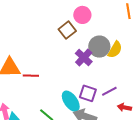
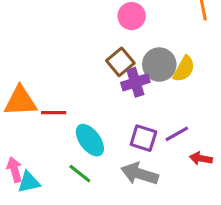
brown square: (67, 30) -> (120, 62), moved
purple cross: (84, 58) -> (135, 82), turned 30
cyan ellipse: (71, 101) -> (90, 140), moved

